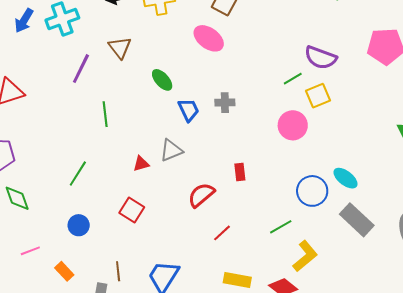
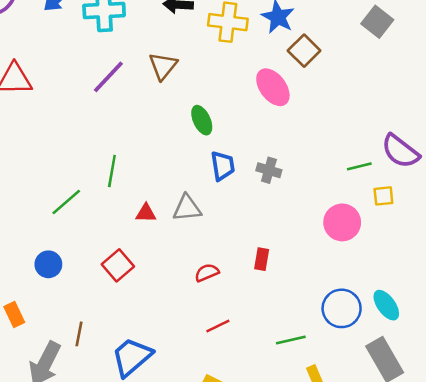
yellow square: (318, 96) -> (383, 196), size x0.7
green line: (105, 114) -> (112, 171), moved
red semicircle: (201, 195) -> (207, 273), size x0.7

